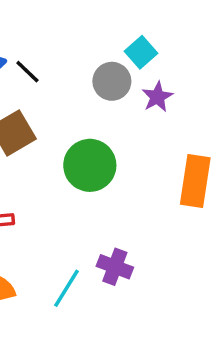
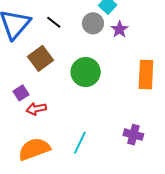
black line: (27, 72) -> (54, 22), moved
purple cross: (115, 267) -> (133, 135), moved

